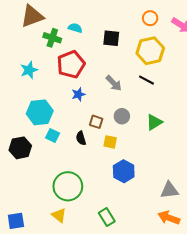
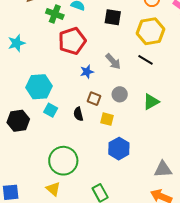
cyan star: (29, 70) -> (17, 43), moved
blue star: (78, 94) -> (87, 72), moved

